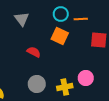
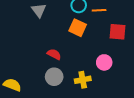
red semicircle: (34, 52) -> (54, 54), moved
pink circle: (86, 78) -> (104, 62), moved

